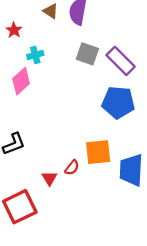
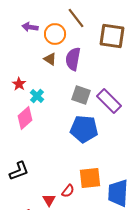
red star: (14, 30) -> (19, 84), moved
cyan cross: (35, 55) -> (37, 96), turned -32
blue pentagon: (118, 102) -> (84, 129), moved

